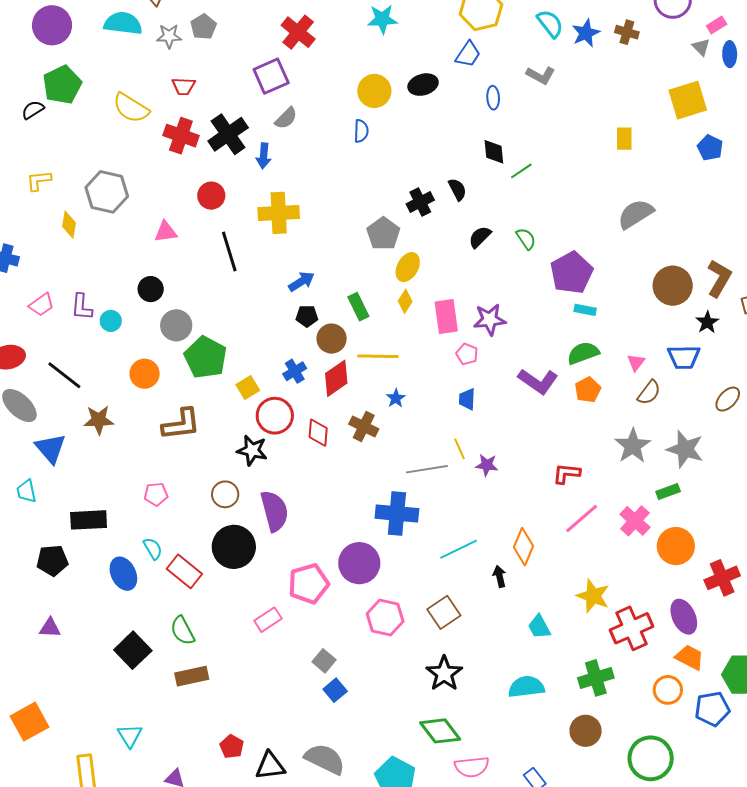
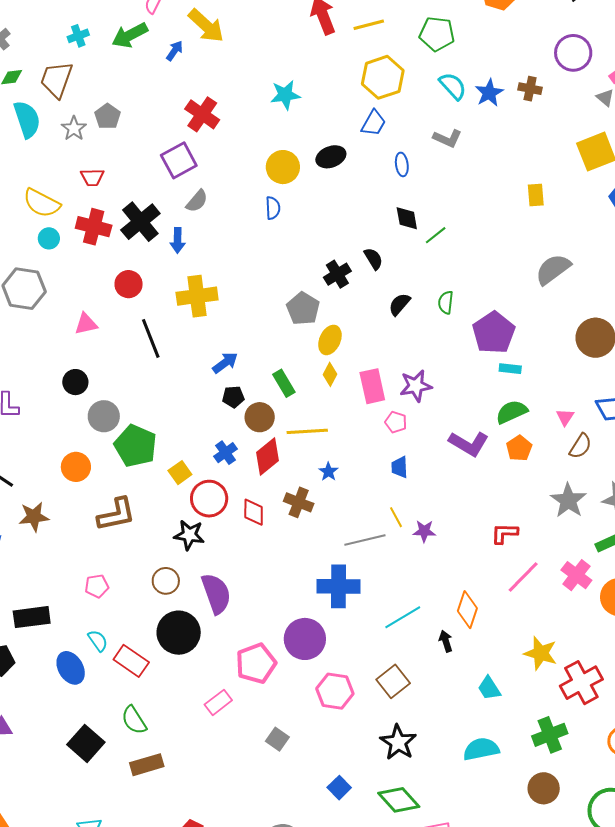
cyan semicircle: (123, 23) -> (27, 119), turned 69
gray star: (169, 36) -> (74, 128), turned -30
green semicircle: (526, 239) -> (446, 302), turned -135
cyan circle: (111, 321) -> (49, 238), moved
blue square: (335, 690) -> (339, 788), moved

